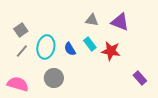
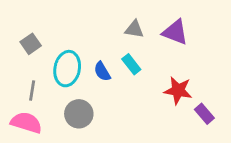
gray line: (22, 51) -> (32, 90), moved, turned -32
red star: (111, 51) -> (178, 90), moved

